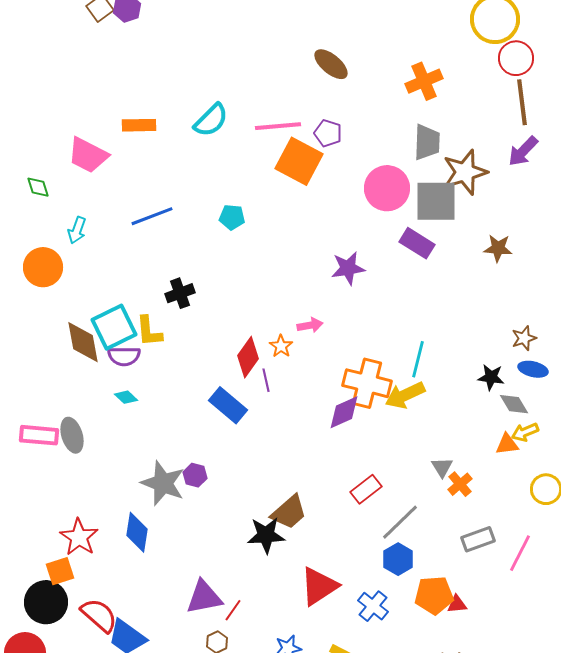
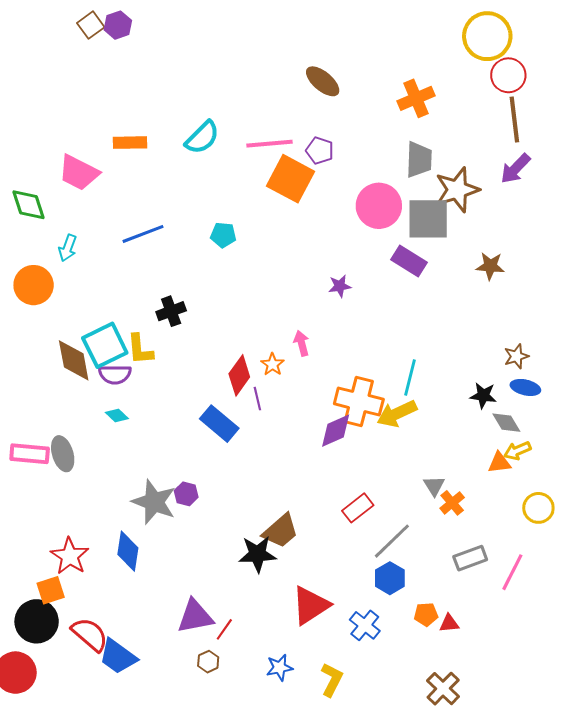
green diamond: (38, 187) -> (29, 205), size x1.5
purple star: (348, 268) -> (340, 286), size x0.7
pink arrow: (310, 325) -> (302, 343), turned -95
orange pentagon: (434, 595) -> (426, 614), size x0.6

